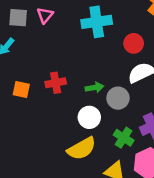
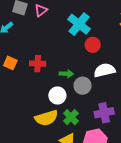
cyan cross: (97, 22) -> (79, 24), turned 35
red circle: (134, 43) -> (93, 45), moved
green cross: (124, 138) -> (71, 117), moved

